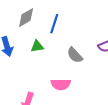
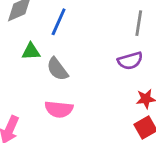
gray semicircle: (75, 55) -> (57, 69), moved

